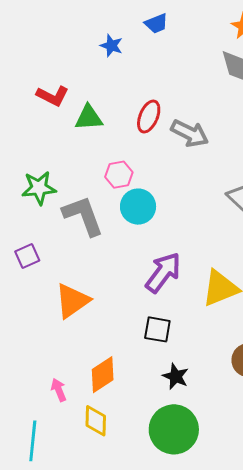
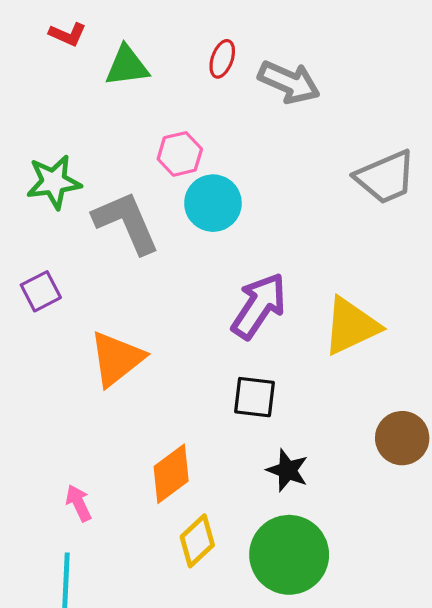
red L-shape: (53, 96) -> (68, 34), size x0.7
red ellipse: (149, 116) -> (222, 59), size x0.7
pink arrow: (59, 390) -> (79, 503), moved
yellow diamond: (96, 421) -> (197, 541), moved, turned 48

